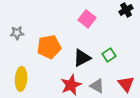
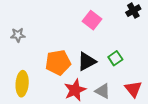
orange pentagon: (49, 47) -> (58, 63), moved

